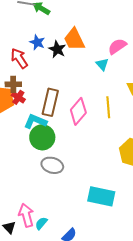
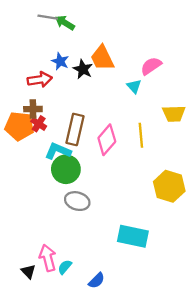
red arrow: (19, 58) -> (40, 80), turned 115

